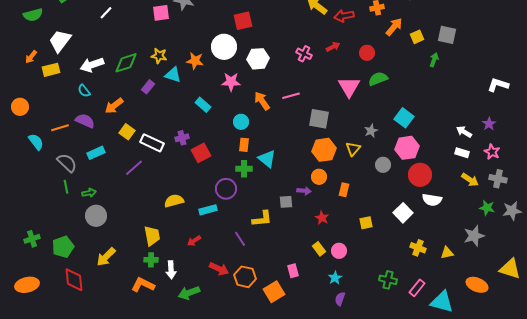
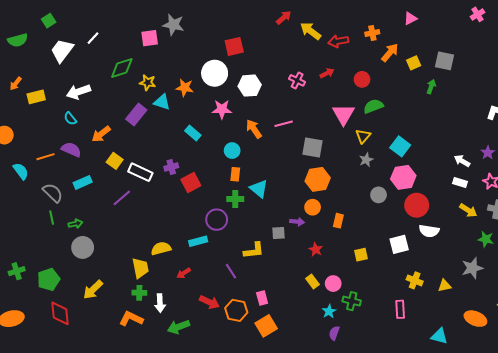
white trapezoid: (60, 41) -> (62, 51), moved
green diamond: (126, 63) -> (122, 68), moved
purple rectangle: (148, 87) -> (136, 114), size x1.5
yellow triangle: (353, 149) -> (363, 136), moved
yellow semicircle: (174, 201) -> (161, 248), moved
white square: (403, 213) -> (399, 244), turned 30
pink rectangle: (293, 271) -> (262, 298), moved
green cross: (388, 280) -> (352, 301), moved
pink rectangle: (417, 288) -> (400, 309), moved, turned -42
cyan triangle: (442, 302) -> (439, 336), size x0.7

